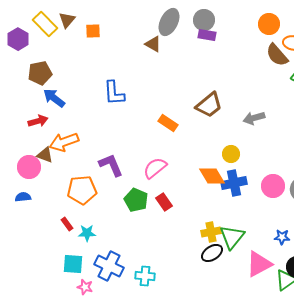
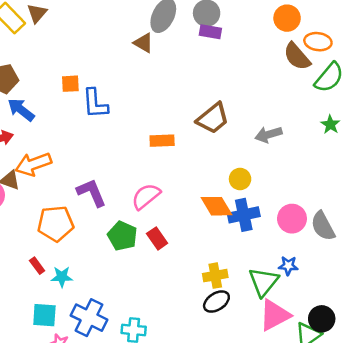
orange square: (93, 31) -> (70, 84), moved
orange rectangle: (168, 123) -> (162, 141), turned -36
green triangle: (232, 237) -> (264, 282), moved
blue star: (282, 237) -> (288, 266), moved

